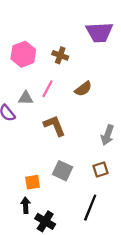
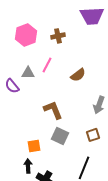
brown cross: (60, 55) -> (58, 36), turned -32
brown semicircle: (83, 89) -> (78, 75), moved
brown L-shape: (54, 126) -> (53, 110), moved

